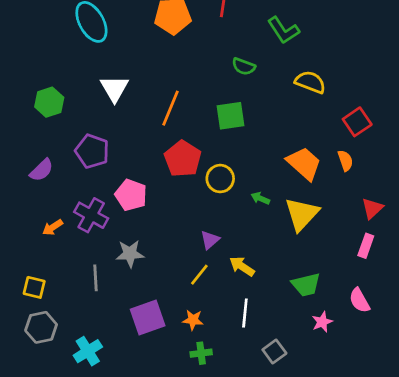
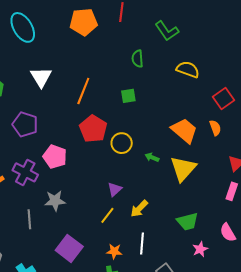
green semicircle: (244, 66) -> (138, 59), turned 66
green square: (231, 116) -> (128, 96), size x0.7
yellow arrow: (242, 266) -> (139, 209), turned -78
purple square: (148, 317) -> (69, 248), turned -32
orange star: (193, 320) -> (114, 251), moved

